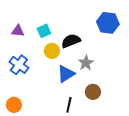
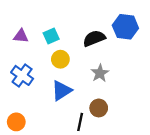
black semicircle: (71, 41) -> (94, 38), moved
blue triangle: (66, 74) -> (62, 91), moved
brown circle: (93, 92) -> (99, 108), moved

